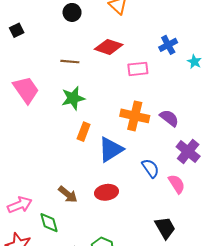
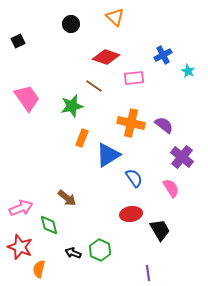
brown line: (70, 62) -> (94, 86), moved, turned 30
blue semicircle: (150, 168) -> (134, 178), moved
red ellipse: (107, 192) -> (131, 214), moved

